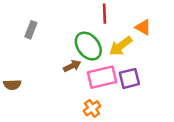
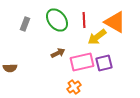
red line: (104, 14) -> (84, 20), moved
orange triangle: (143, 27) -> (115, 22), size x1.6
green ellipse: (88, 46) -> (57, 20), moved

